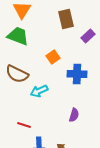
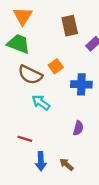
brown semicircle: (17, 74) -> (30, 75), moved
cyan arrow: (39, 91) -> (41, 103), turned 60

